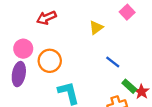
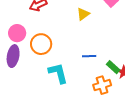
blue line: (113, 62) -> (89, 56), moved, turned -40

